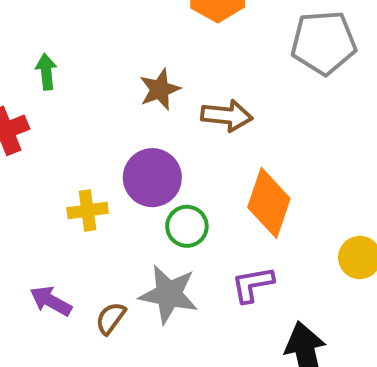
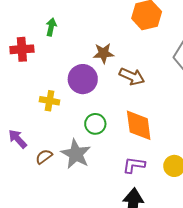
purple circle: (152, 178) -> (83, 79), moved
orange diamond: (269, 203) -> (139, 125), turned -44
purple L-shape: (253, 284) -> (134, 165), moved

